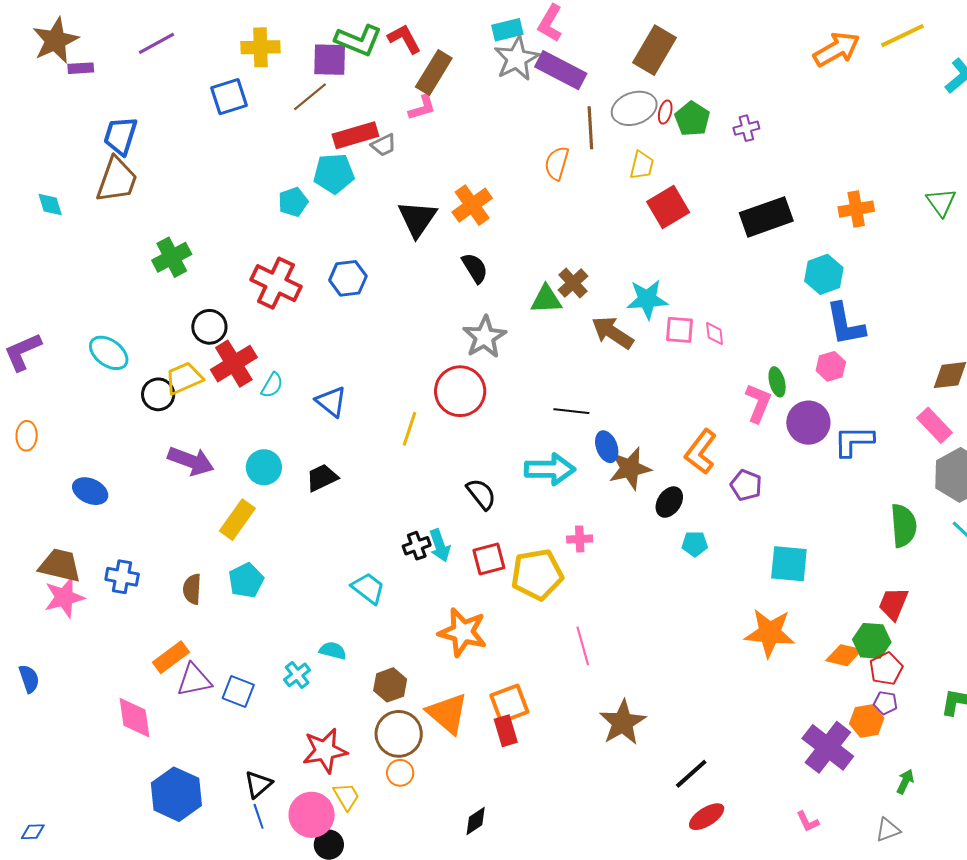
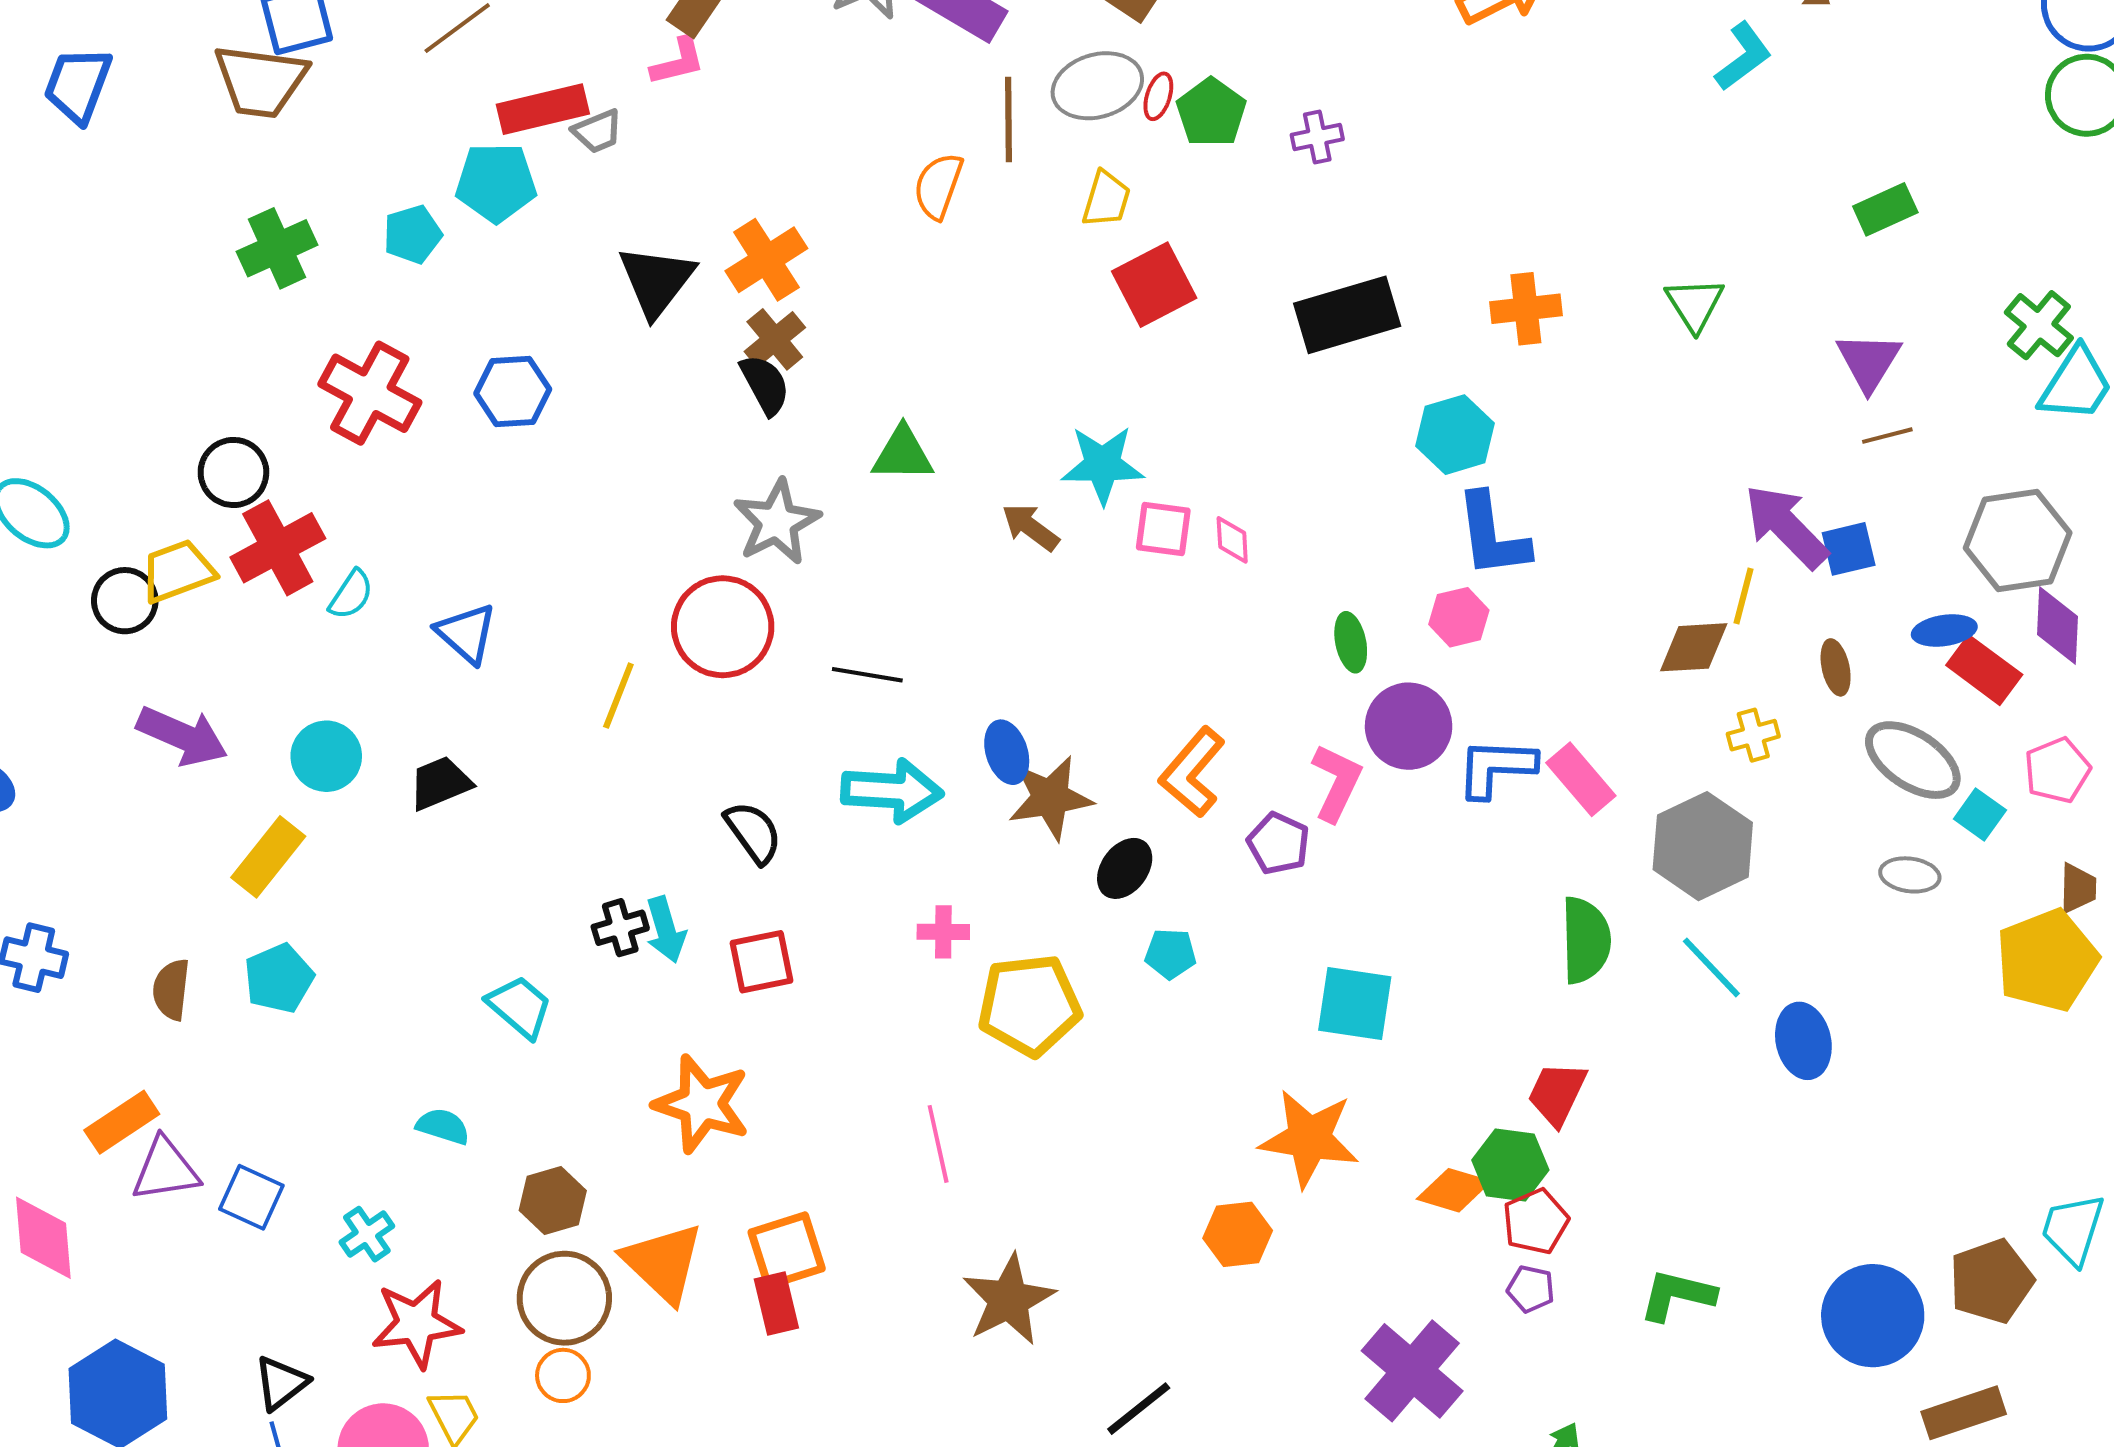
brown trapezoid: (117, 180) -> (260, 81), moved, turned 75
green cross: (172, 257) -> (277, 248), moved
brown cross: (573, 283) -> (775, 339), moved
brown arrow: (613, 333) -> (1030, 527), size x0.7
pink L-shape: (758, 403) -> (1337, 782), moved
black line: (571, 411) -> (867, 675), moved
pink rectangle: (934, 425) -> (1581, 779), moved
yellow pentagon: (537, 574) -> (1029, 1005), moved
cyan cross: (297, 675) -> (367, 1234), moved
orange hexagon: (867, 721) -> (1238, 1234), moved

